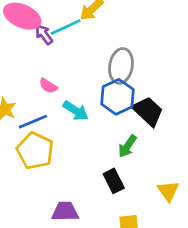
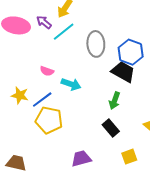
cyan line: (66, 27) -> (64, 32), moved
purple arrow: (44, 35) -> (44, 22), moved
blue hexagon: (117, 97) -> (131, 52), moved

